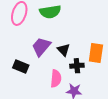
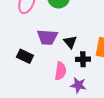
purple trapezoid: (41, 47) -> (47, 37), turned -130

